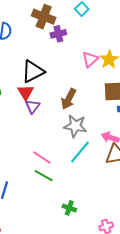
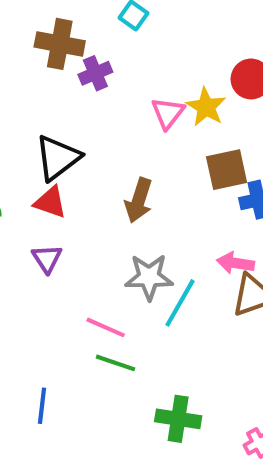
red triangle: (26, 92) -> (50, 202), turned -30
purple triangle: (33, 106) -> (47, 259), moved
gray star: (75, 126) -> (149, 277), moved
green cross: (69, 208) -> (178, 419), size x1.5

